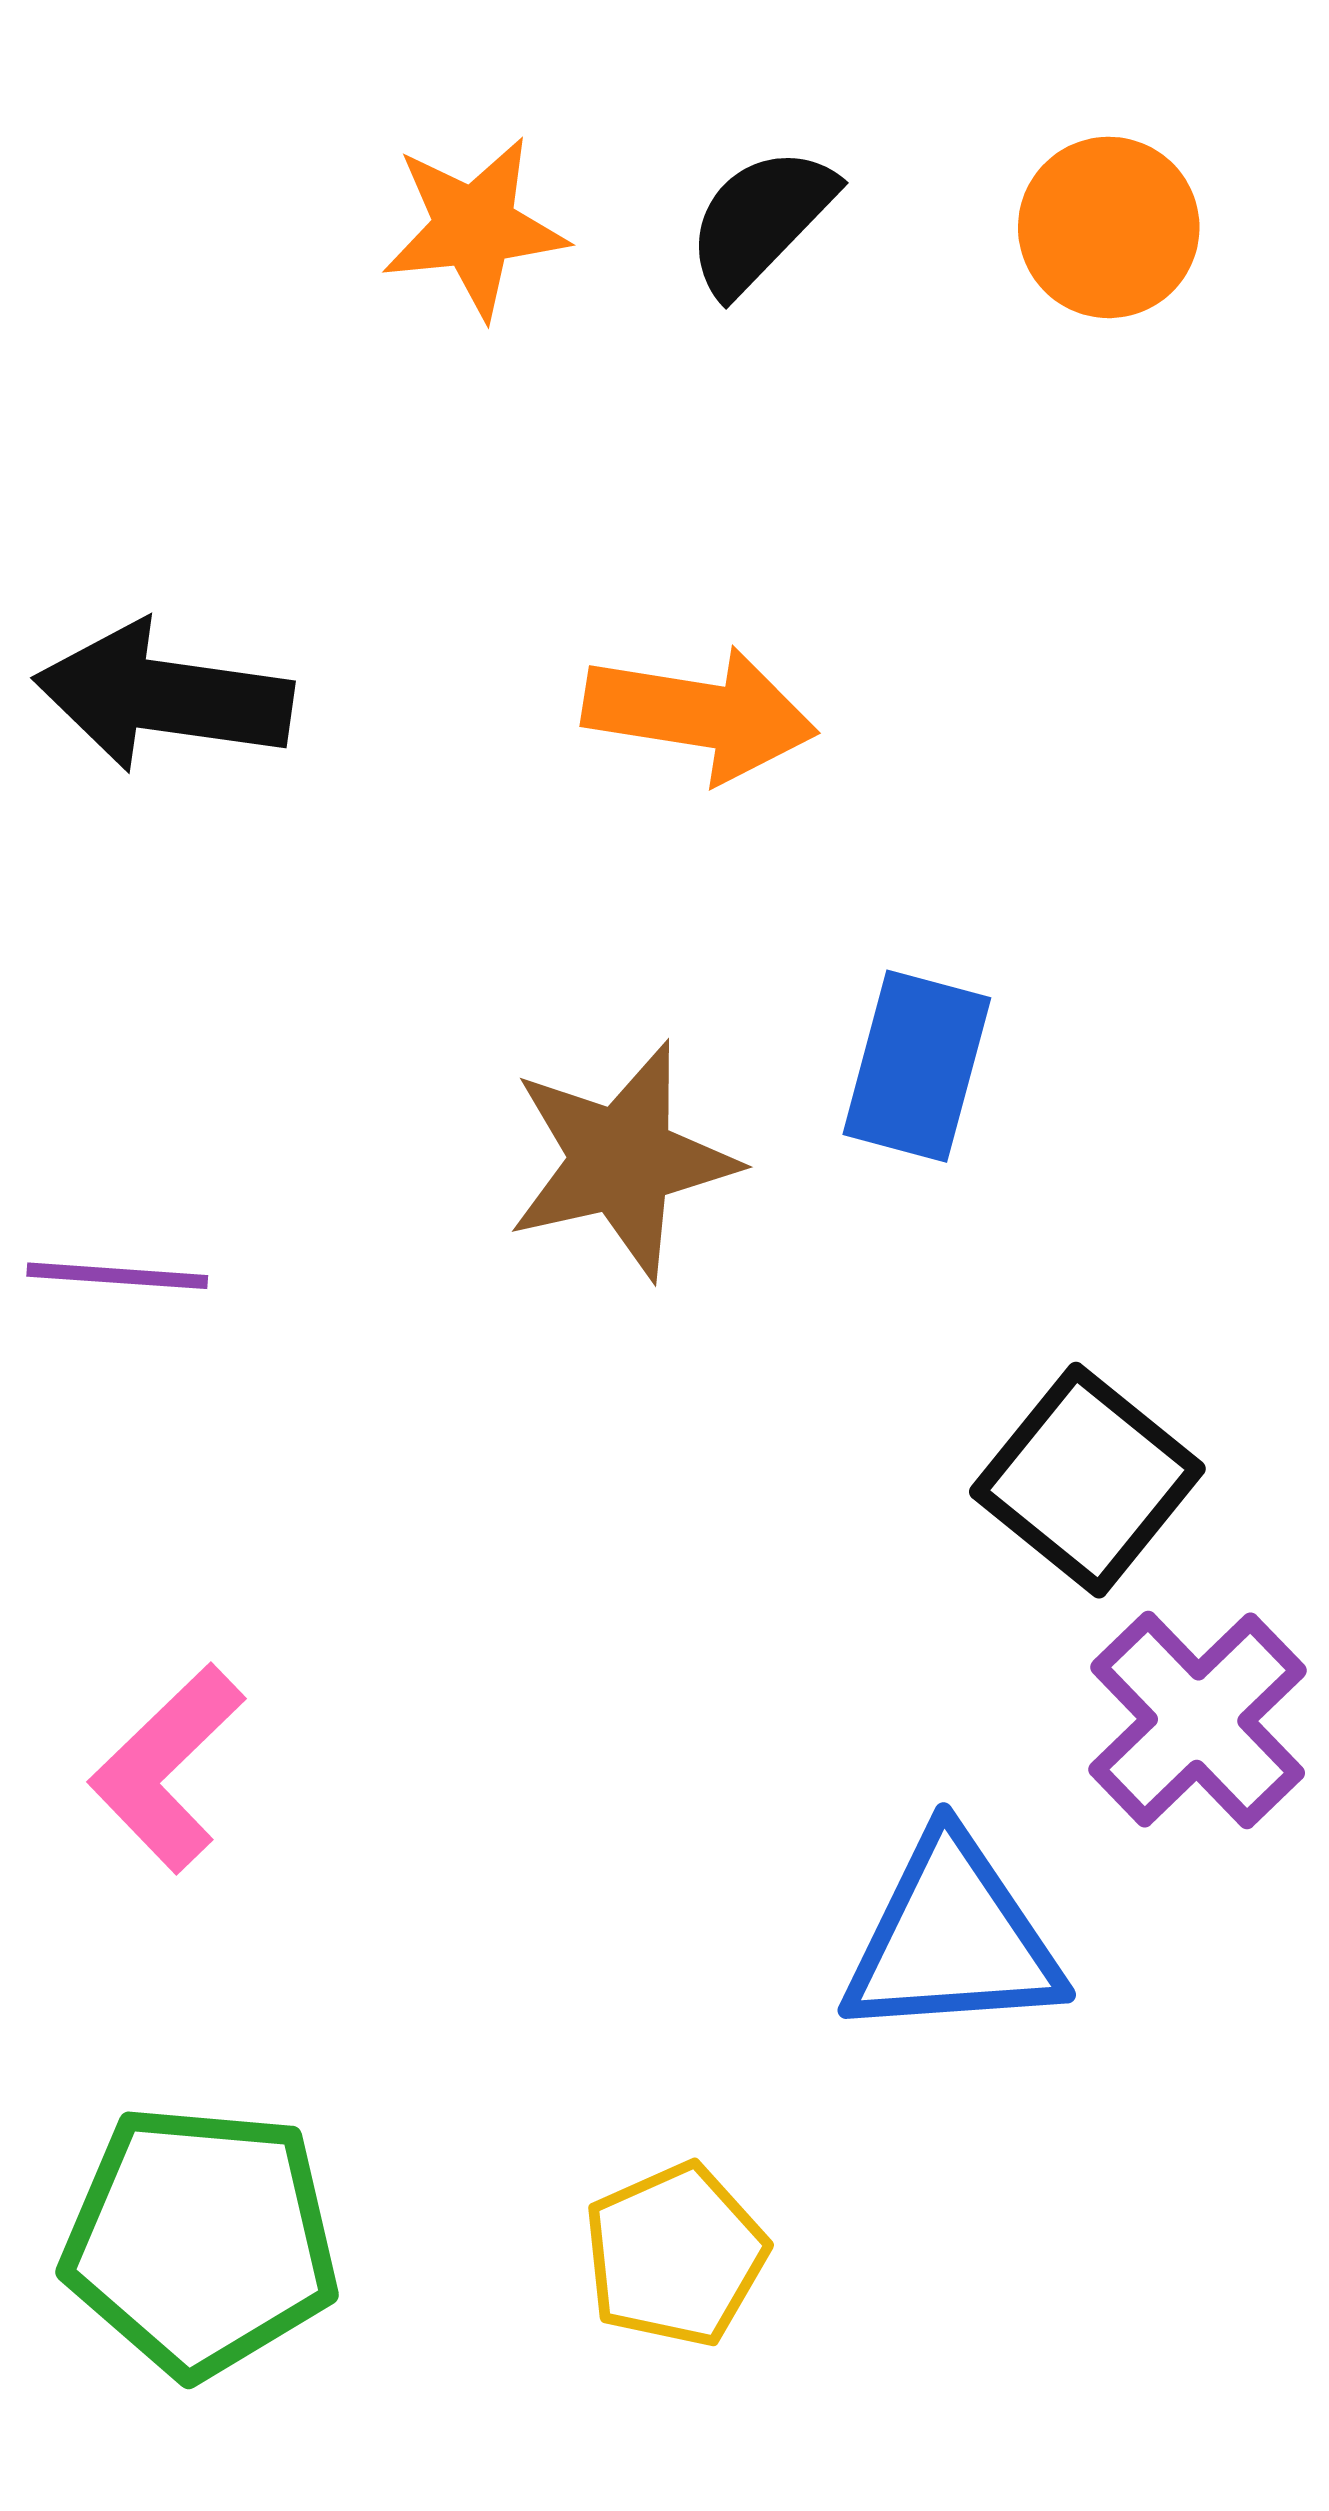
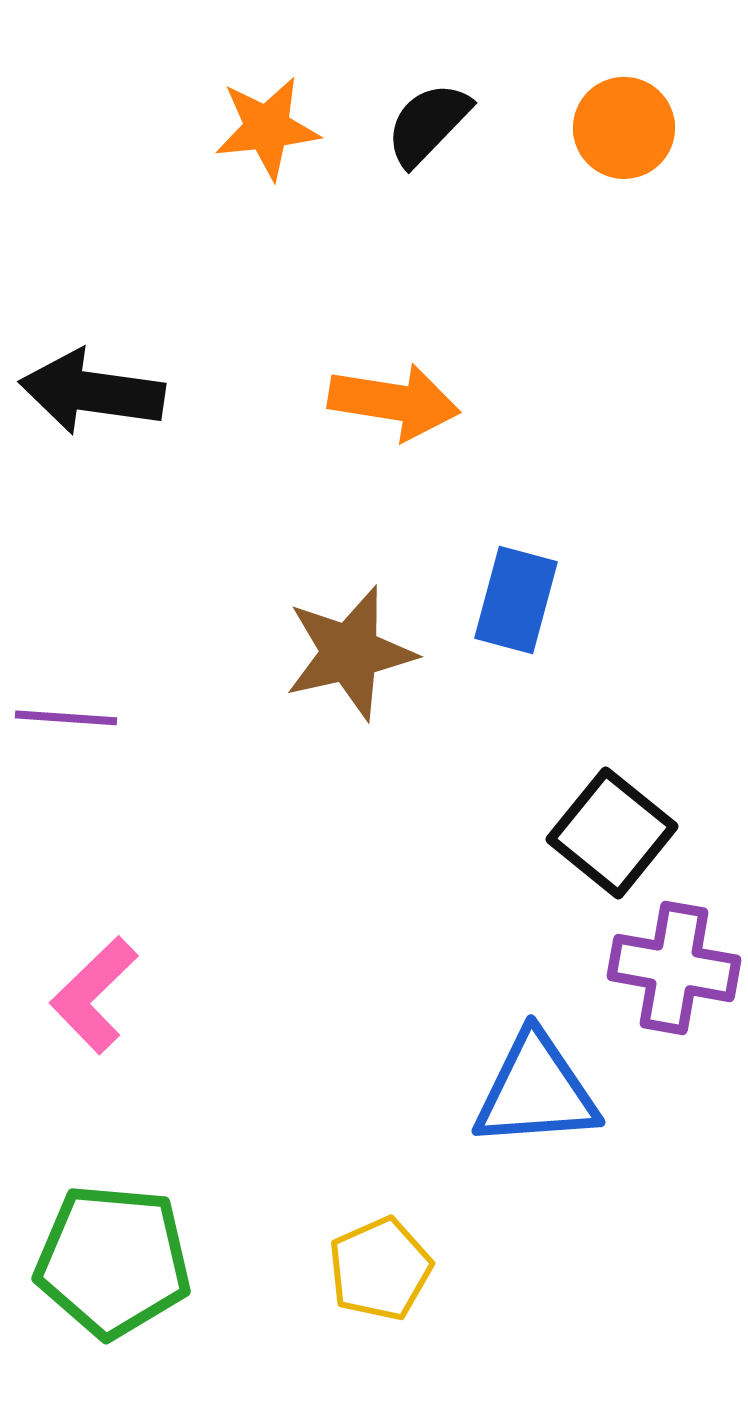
purple cross: (1198, 1720) -> (674, 968), turned -36

